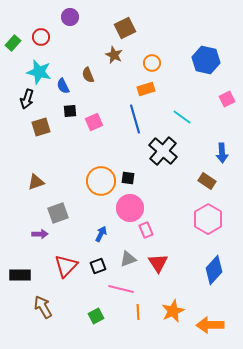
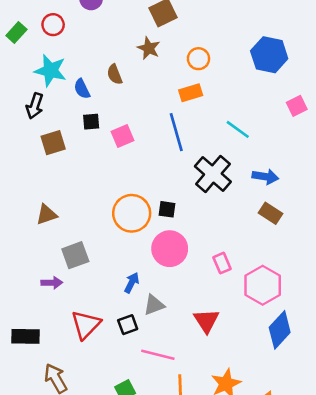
blue arrow: (222, 153) -> (265, 177), moved, turned -78
pink hexagon: (208, 219) -> (263, 285), moved
pink rectangle: (146, 230) -> (222, 263), moved
gray triangle: (128, 259) -> (154, 305), moved

